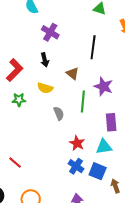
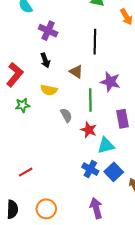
red star: (77, 143) -> (89, 130), moved
cyan triangle: (104, 147) -> (106, 145), moved
red line: (15, 163) -> (26, 172), turned -64
blue square: (98, 171) -> (114, 172), turned 30

